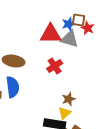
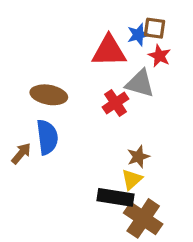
red star: (88, 28) -> (159, 56), moved
gray triangle: (70, 39) -> (140, 83), moved

